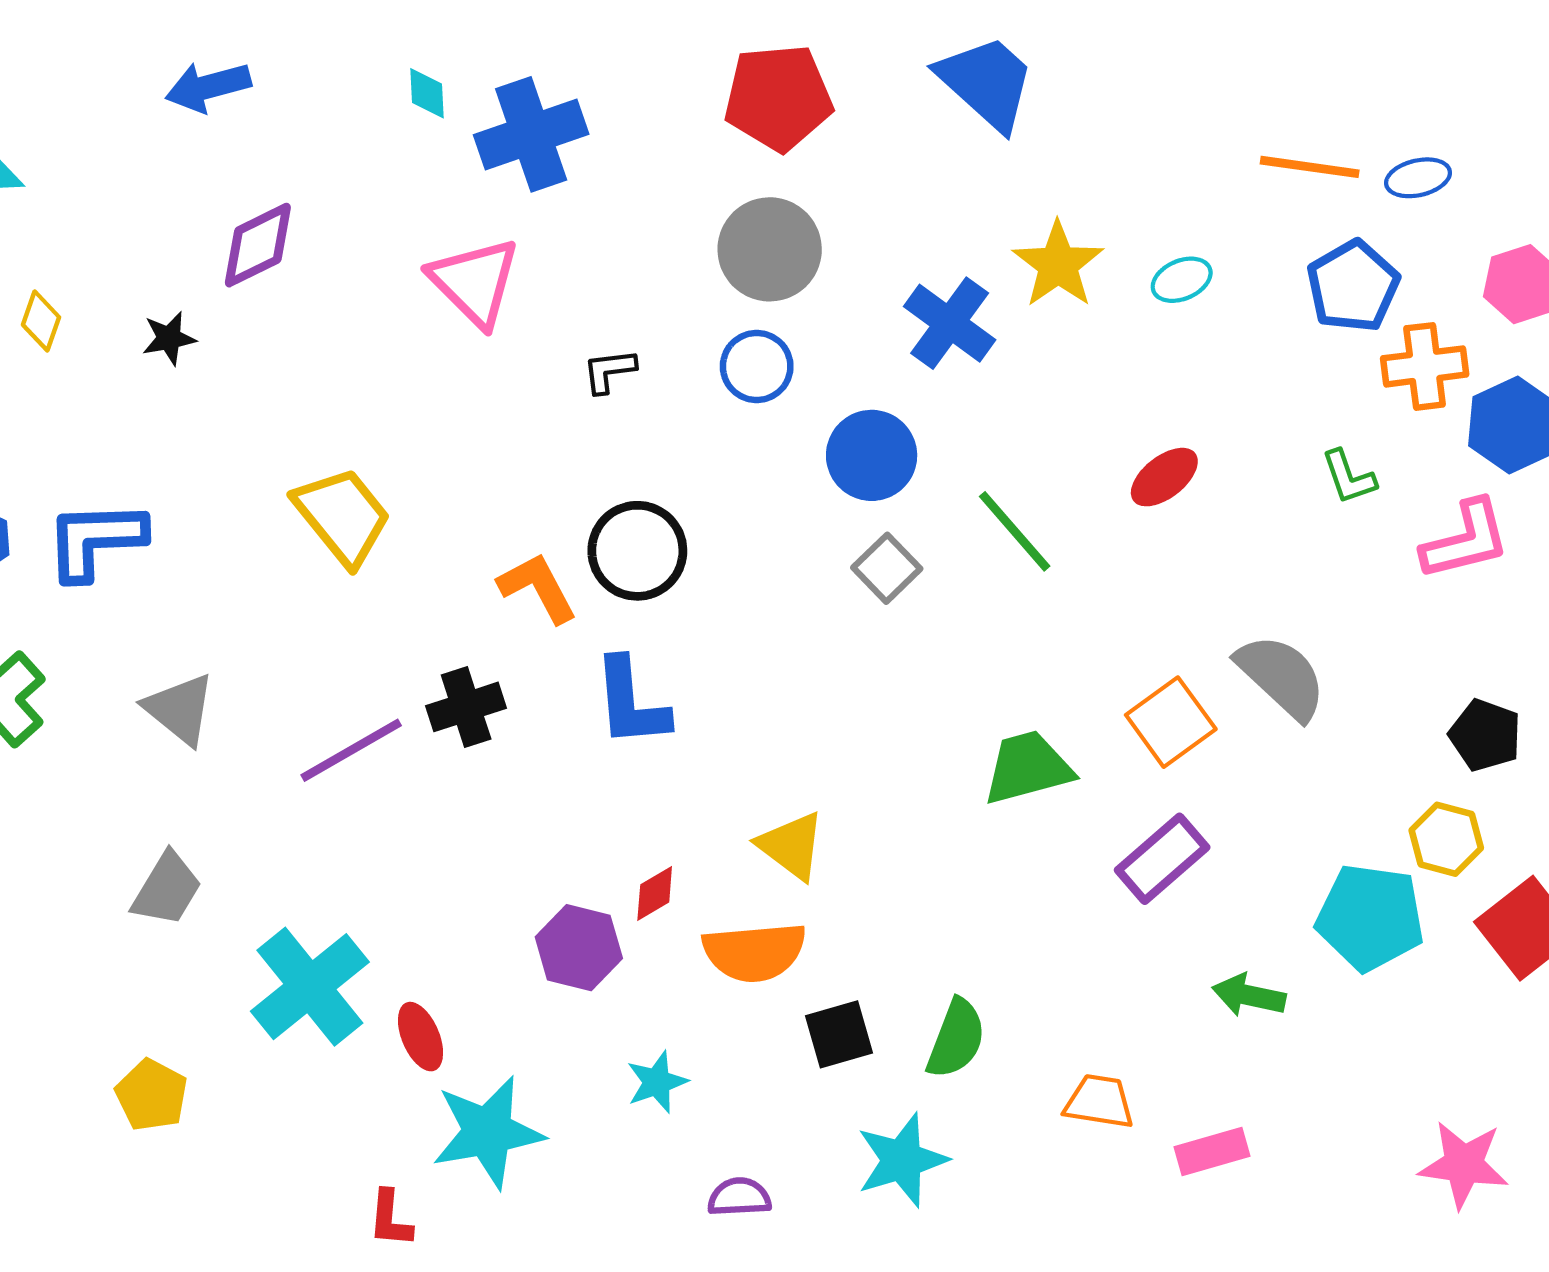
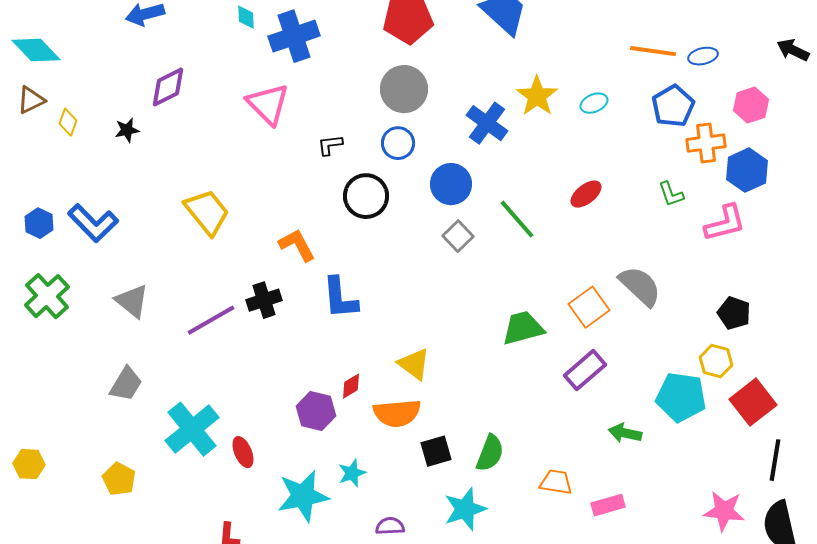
blue L-shape: (95, 540) -> (93, 223), turned -132
black circle: (637, 551) -> (366, 196), moved
cyan star: (488, 1132) -> (303, 496), moved

